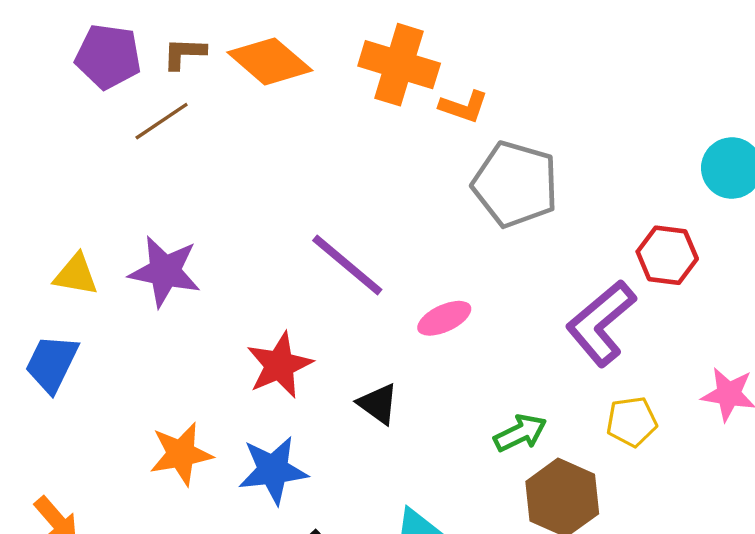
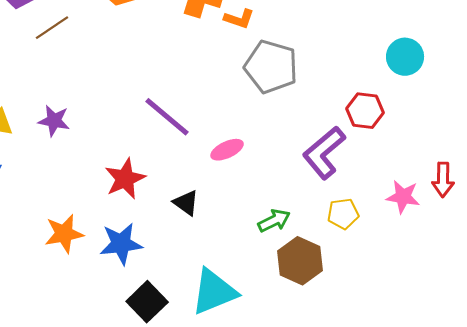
purple star: (165, 271) -> (54, 121), size x0.7

